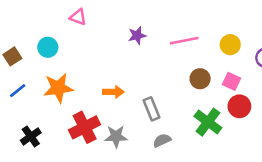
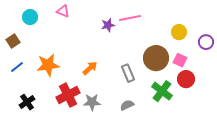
pink line: (184, 41) -> (130, 18), moved
cyan circle: (48, 47) -> (30, 17), moved
brown circle: (200, 79) -> (156, 58), size x1.6
orange arrow: (113, 92) -> (90, 68), turned -42
gray rectangle: (151, 109) -> (128, 73), moved

